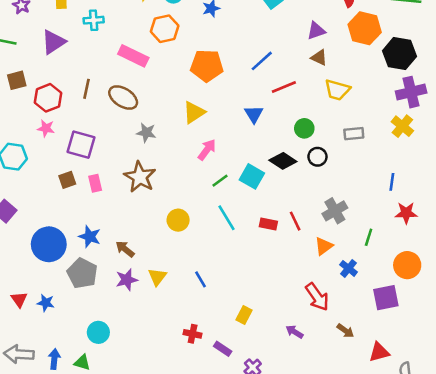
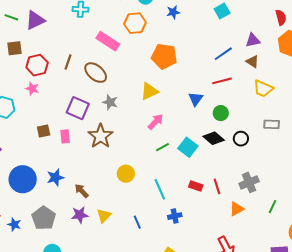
purple triangle: (53, 42) -> (35, 20), moved
blue line: (262, 61) -> (223, 54), moved
green circle: (304, 128) -> (221, 113), moved
purple square: (81, 145) -> (78, 108), moved
cyan line: (227, 218) -> (160, 189), moved
blue star: (90, 237) -> (55, 177), turned 30
blue cross: (349, 268) -> (175, 216), moved, turned 32
gray pentagon: (82, 273) -> (44, 218), moved

